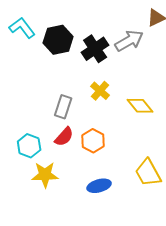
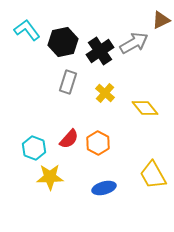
gray rectangle: (63, 107) -> (68, 82), moved

